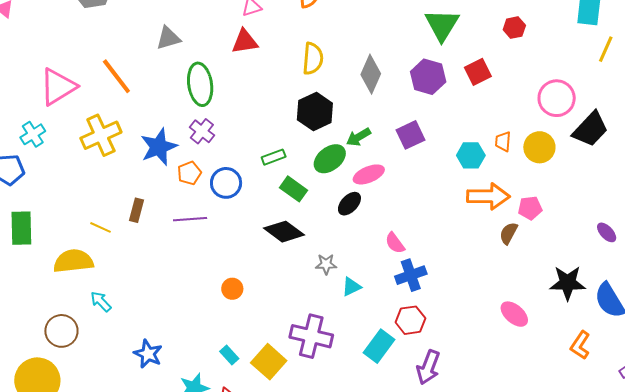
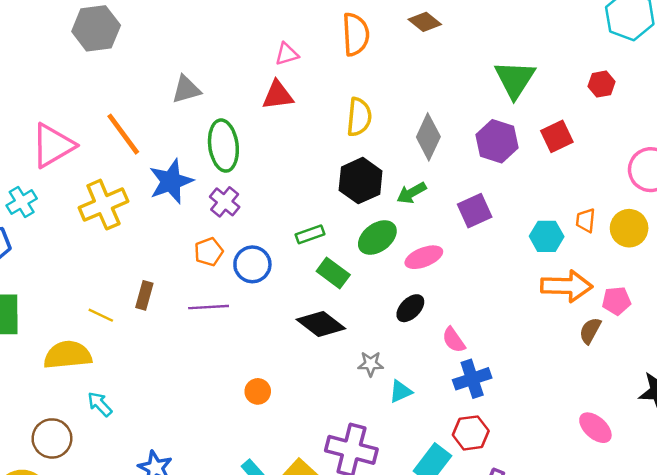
green arrow: (359, 137) -> (411, 193), moved
blue star: (159, 147) -> (171, 181), moved
black ellipse: (349, 204) -> (410, 308), moved

